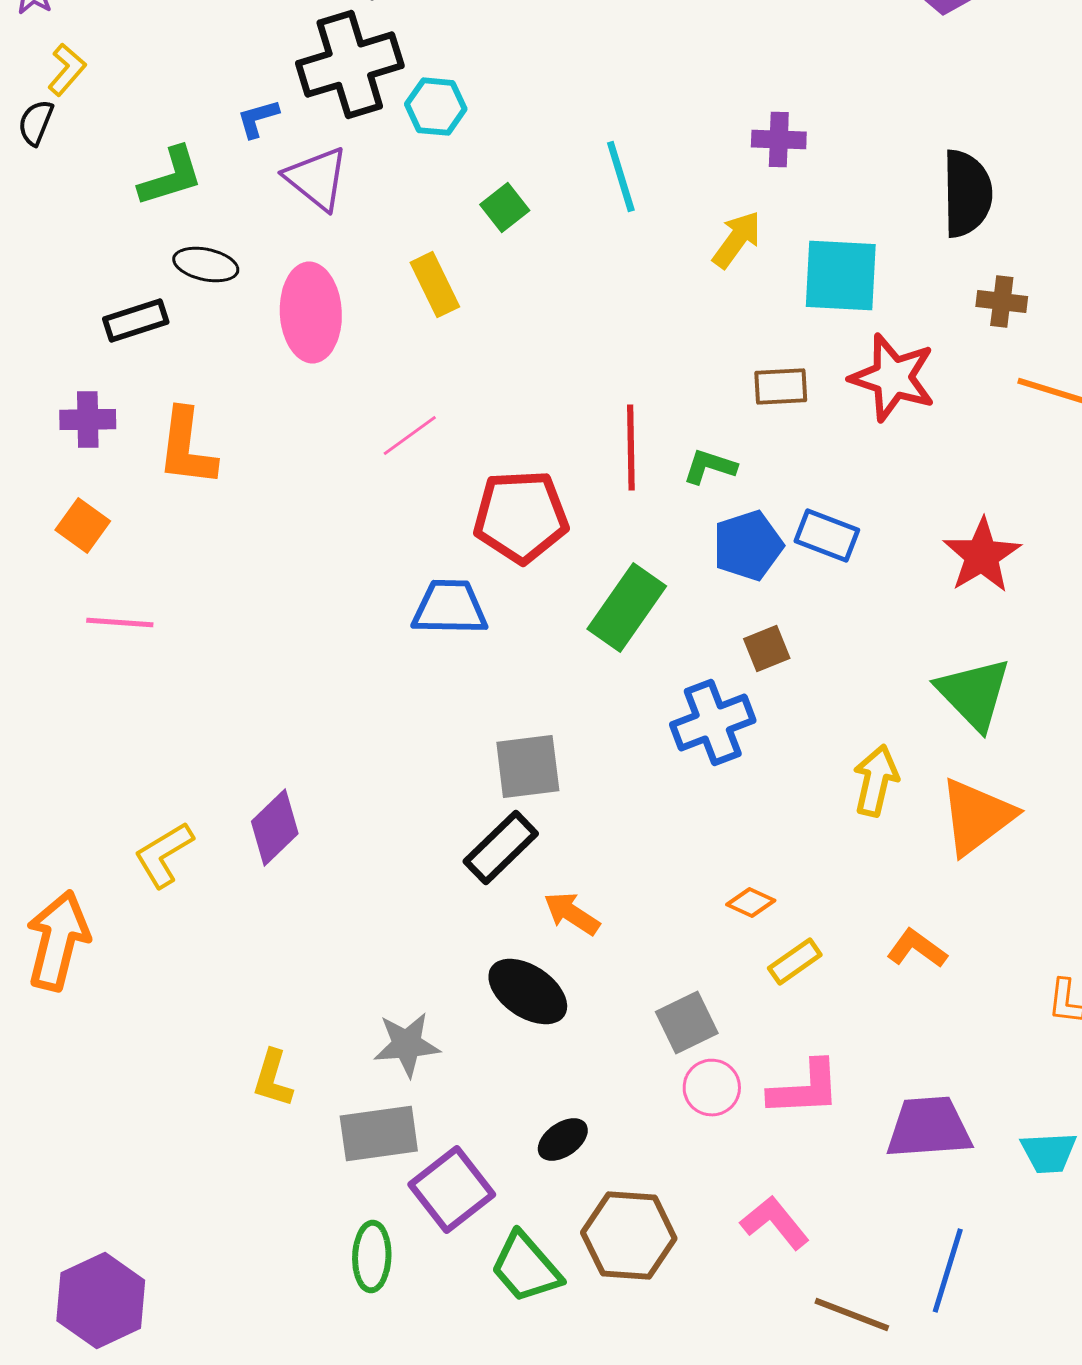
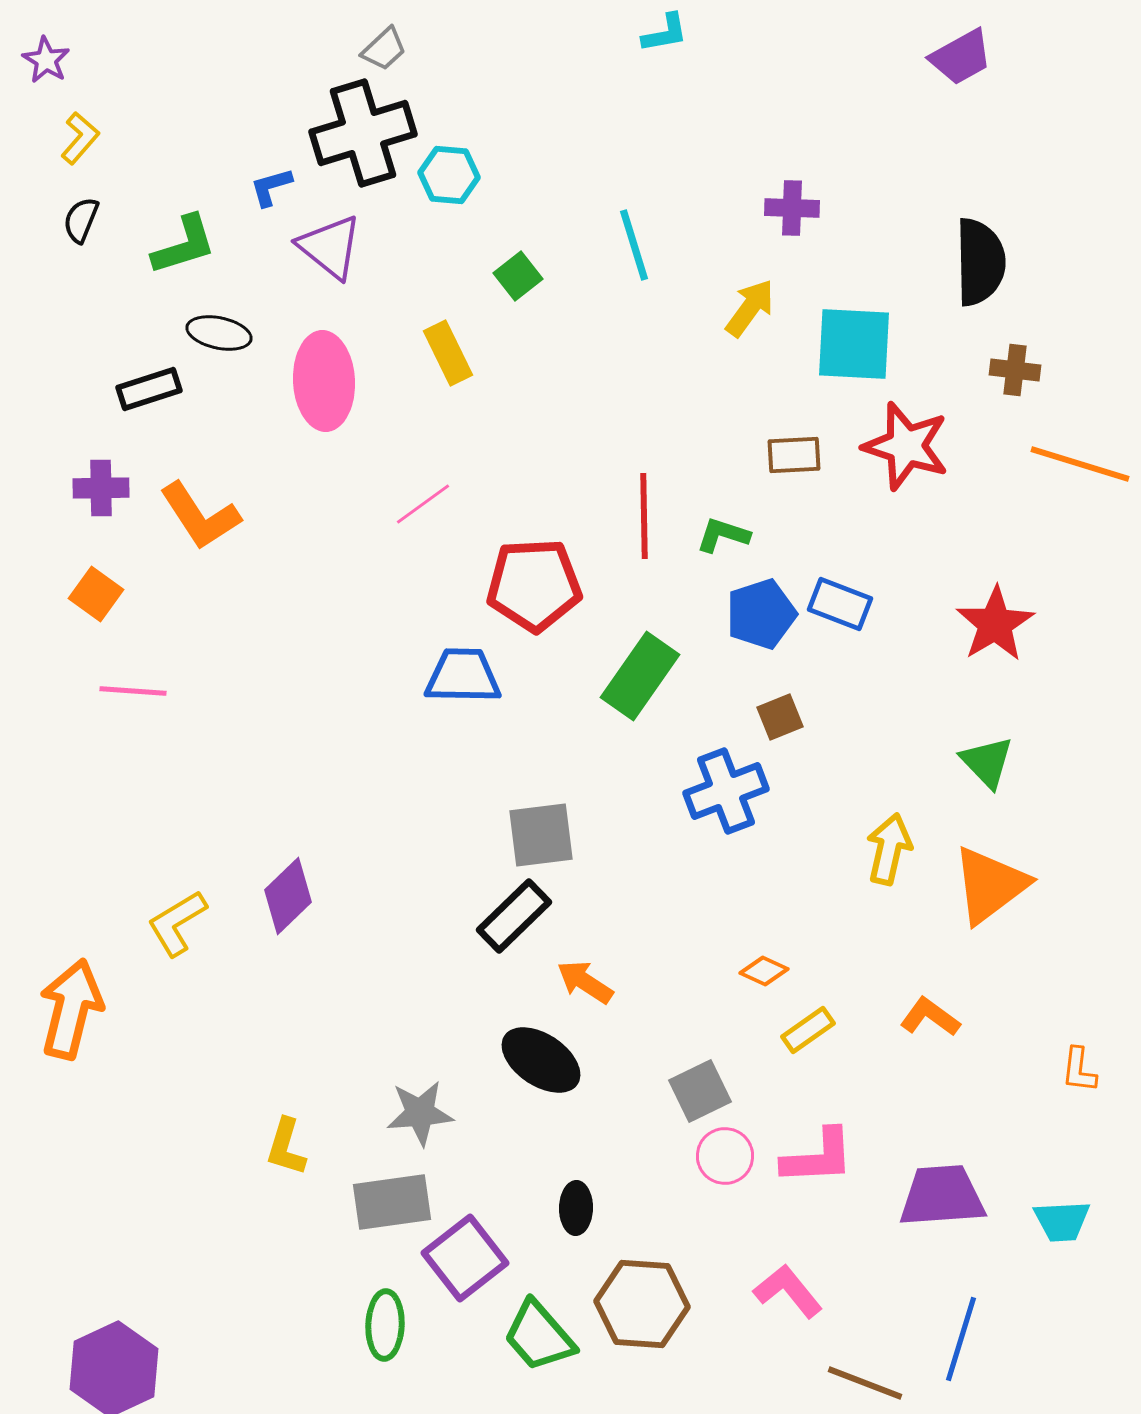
black semicircle: (36, 123) -> (81, 220), moved
orange L-shape: (187, 448) -> (200, 516), turned -40
green triangle: (974, 694) -> (987, 762), size x0.7
black ellipse: (563, 1140) -> (576, 1208), turned -54

